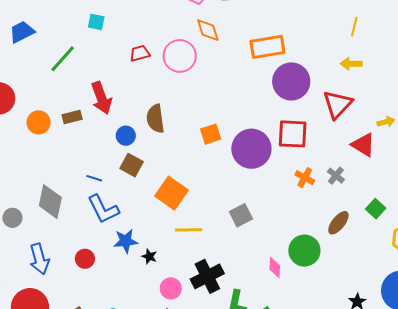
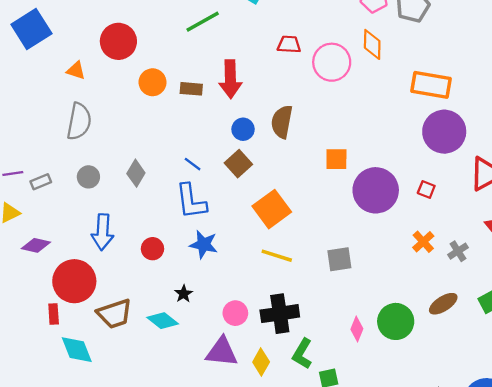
red square: (293, 134) -> (426, 190), size x0.5
gray diamond: (50, 202) -> (136, 173), size x0.7
black star: (149, 256) -> (184, 294), moved

